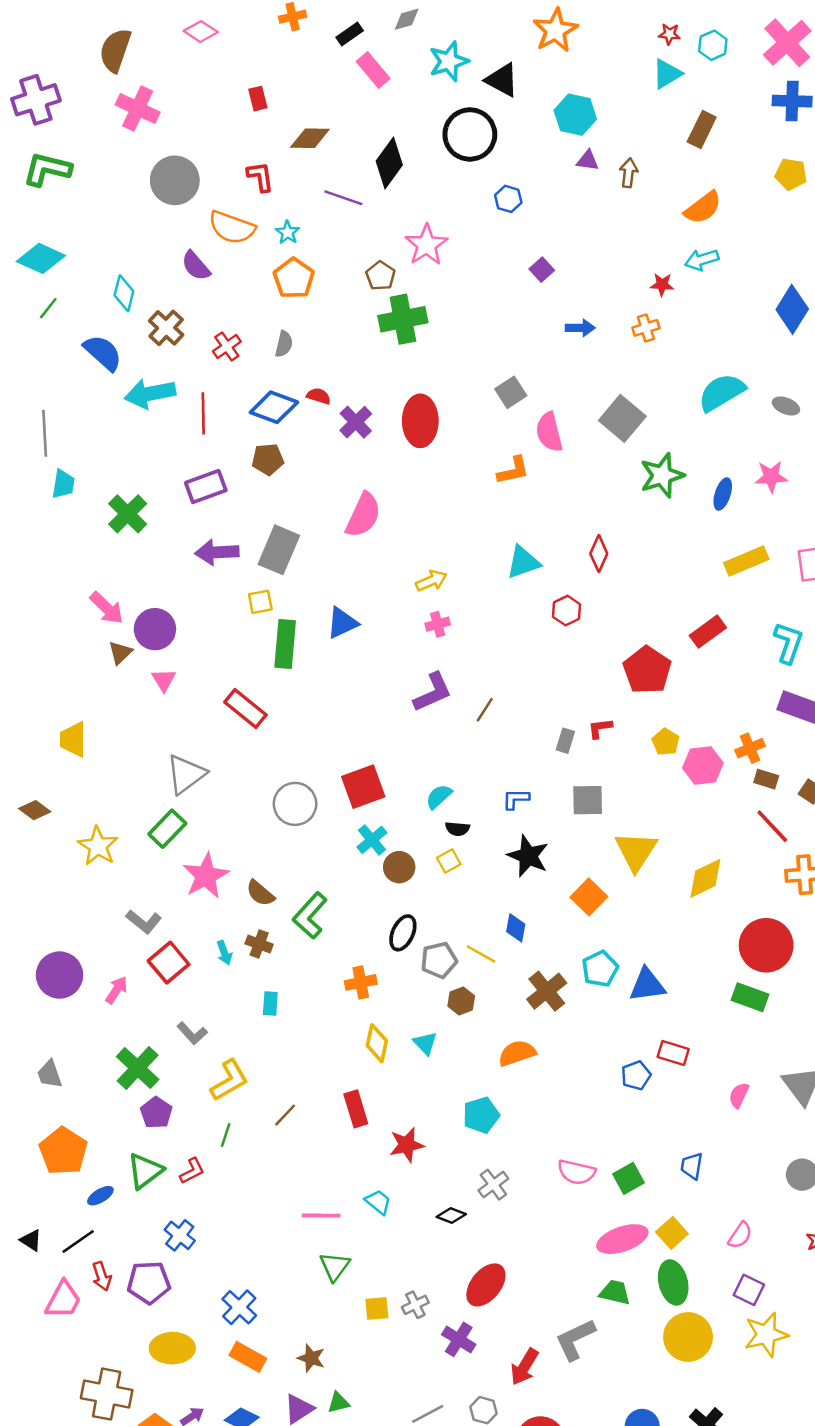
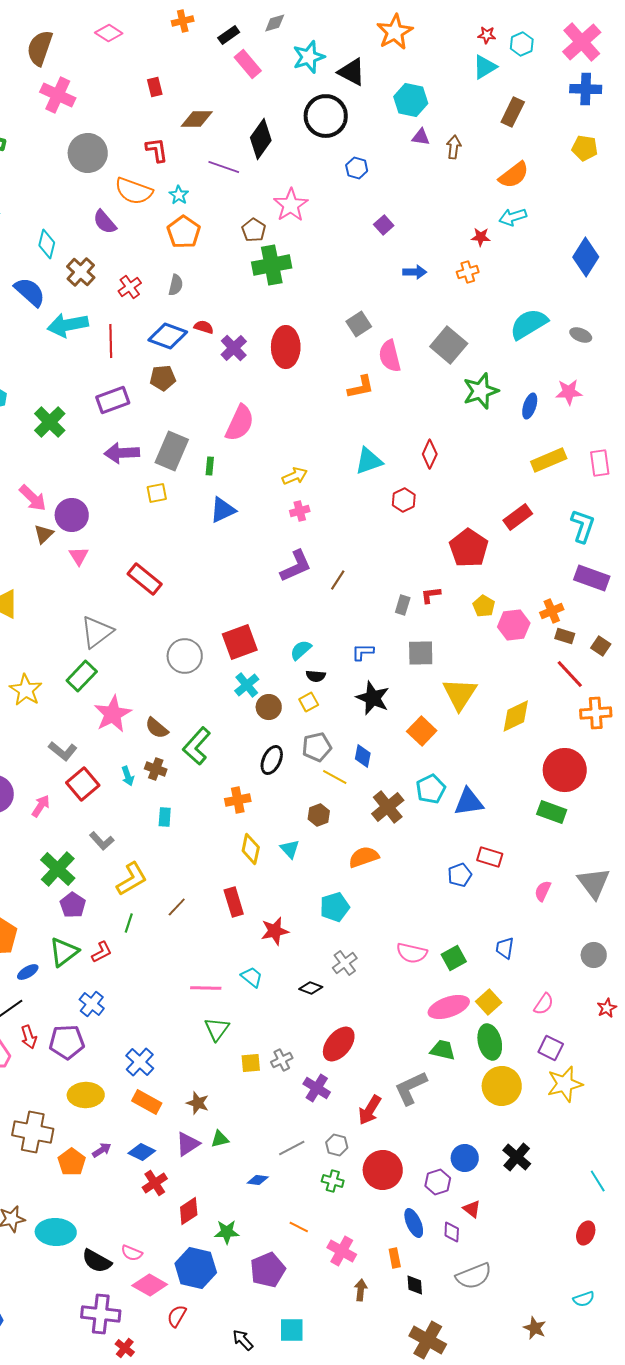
green rectangle: (285, 644) -> (210, 466), moved, size x0.5
gray pentagon: (439, 960) -> (317, 747), moved

